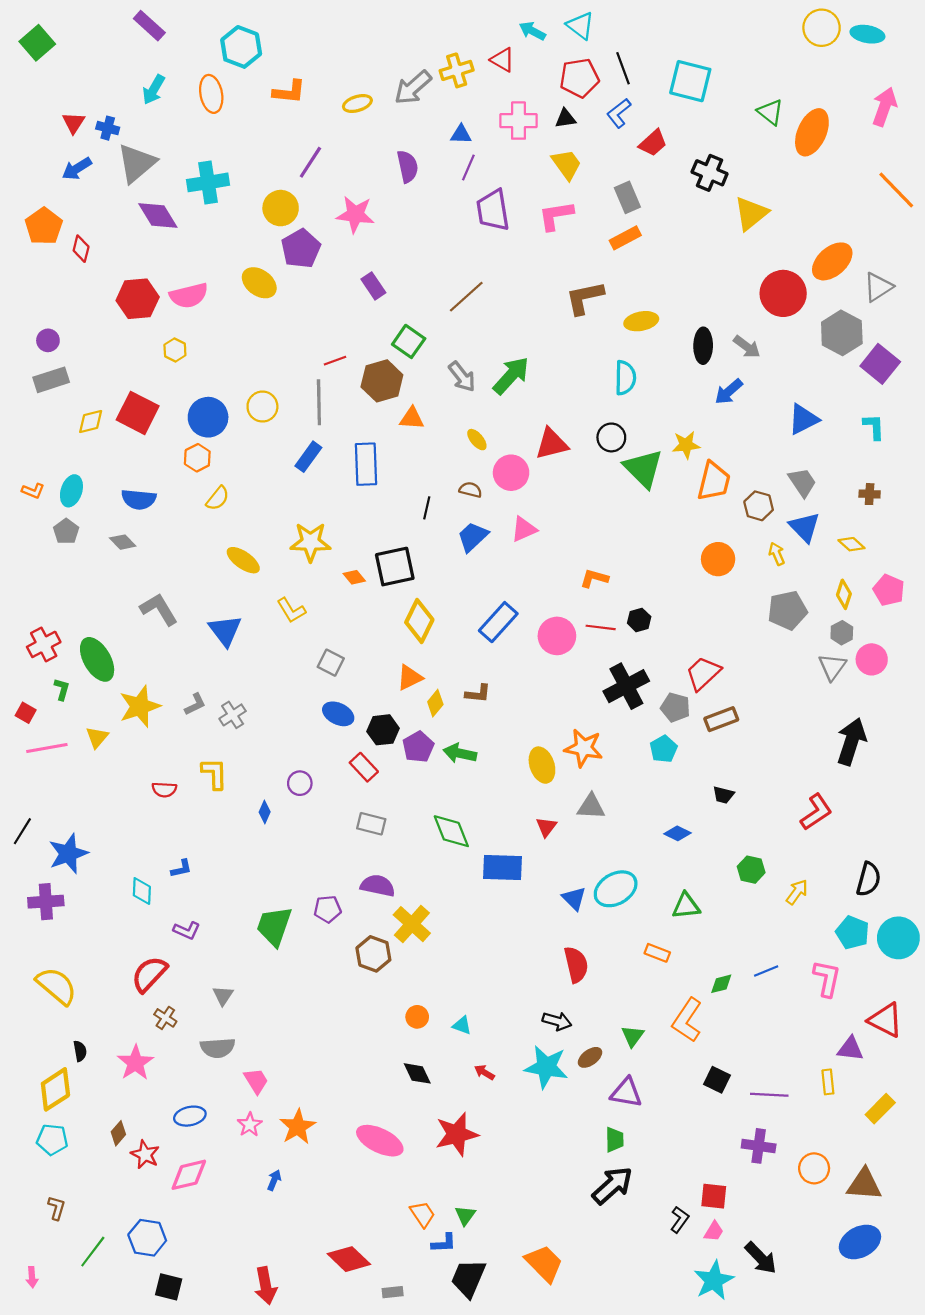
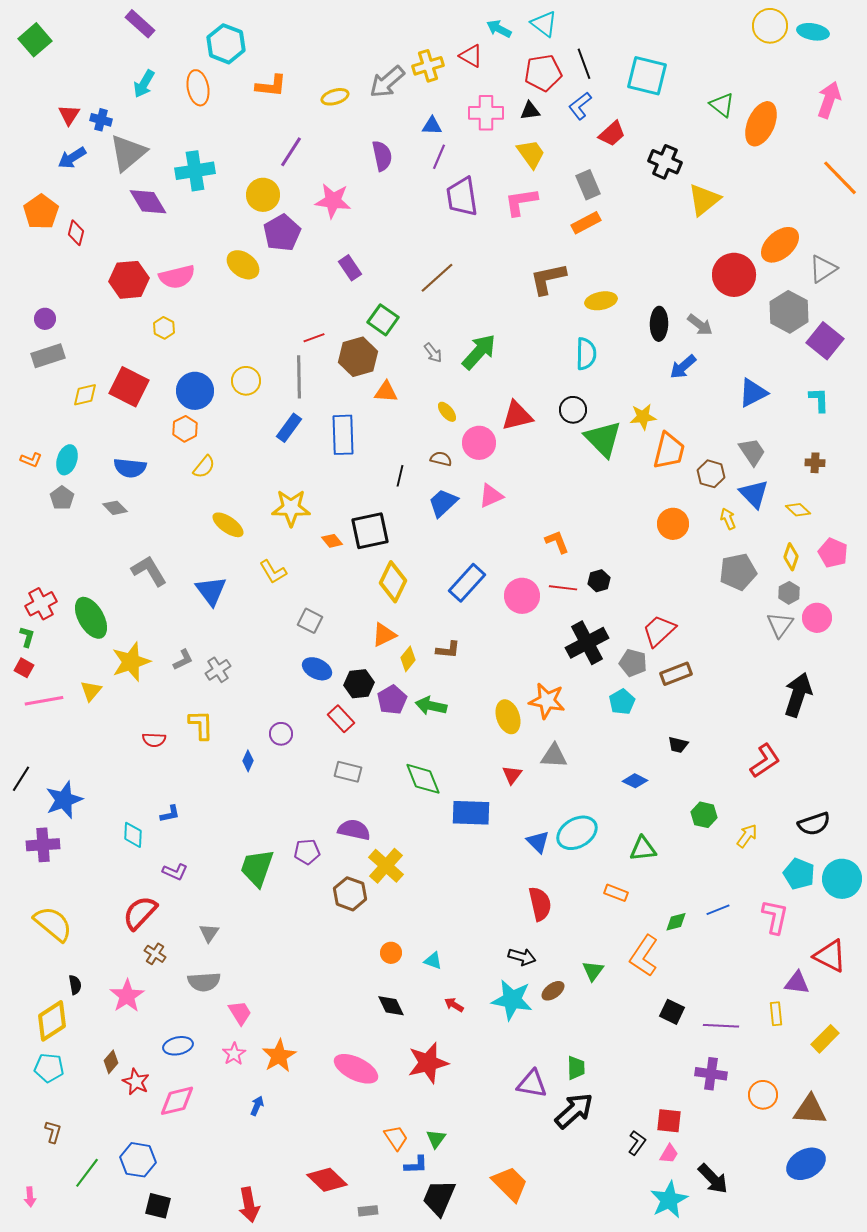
gray arrow: (462, 377) -> (433, 353), size x0.7
orange L-shape: (594, 578) -> (557, 542), turned 52
green L-shape: (62, 689) -> (27, 637), moved
black semicircle: (868, 879) -> (814, 824), turned 56
purple triangle: (626, 1093) -> (532, 1084), moved

